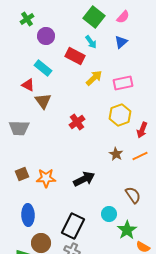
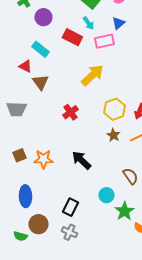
yellow arrow: (94, 78) -> (92, 75), moved, size x1.4
pink rectangle: (123, 83) -> (104, 41), moved
yellow hexagon: (120, 115) -> (114, 109), moved
red cross: (77, 122) -> (70, 112), moved
black arrow: (84, 179) -> (81, 160), turned -110
black rectangle: (73, 226) -> (70, 207), size x0.7

